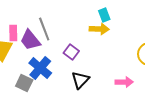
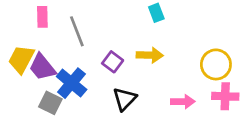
yellow arrow: (99, 29) -> (150, 55), moved
pink rectangle: (13, 33) -> (42, 17), moved
purple trapezoid: (30, 40) -> (42, 67), moved

